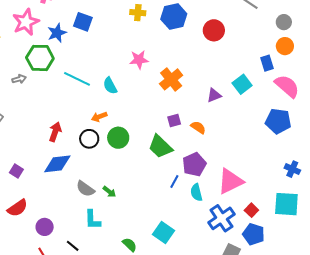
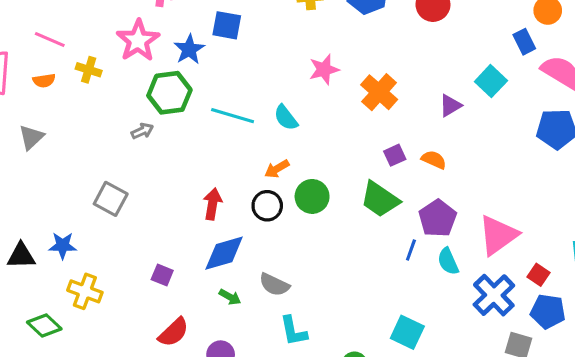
green arrow: (109, 192) -> (230, 297), moved

